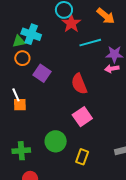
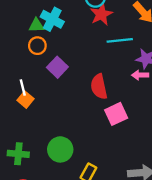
orange square: (20, 105) -> (25, 100), turned 32
pink square: (82, 117) -> (116, 114), moved

